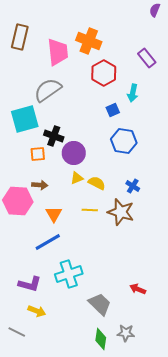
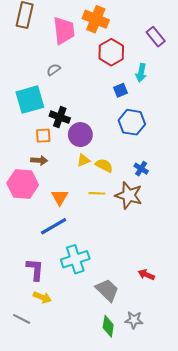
gray semicircle: (48, 90) -> (54, 70), size x0.5
brown arrow: (40, 185) -> (39, 160), moved
purple L-shape: (30, 284) -> (35, 270), turned -100

